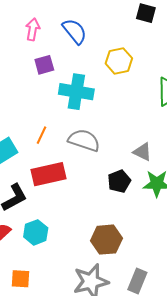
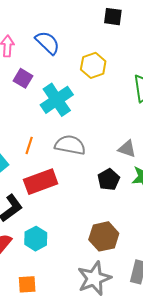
purple square: (44, 65) -> (23, 78), turned -36
cyan cross: (76, 92) -> (57, 100), turned -36

